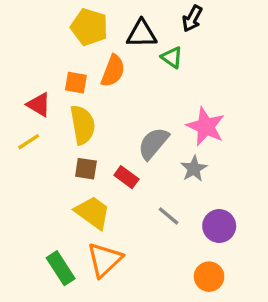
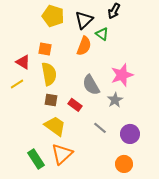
black triangle: (142, 34) -> (84, 20), turned -42
orange semicircle: (113, 71) -> (84, 46), moved
pink star: (206, 127) -> (122, 75), turned 30
gray semicircle: (153, 143) -> (91, 85), turned -70

